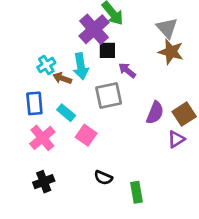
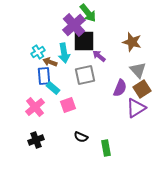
gray triangle: (167, 28) -> (138, 70), moved
black square: (107, 50) -> (84, 41), size x1.6
blue rectangle: (34, 103) -> (44, 76), moved
pink square: (86, 135) -> (68, 105), turned 35
purple triangle: (176, 139) -> (136, 108), size x1.5

